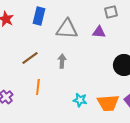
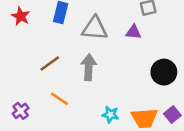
gray arrow: (62, 61) -> (89, 67), size x1.5
orange line: (38, 87) -> (59, 99), turned -63

